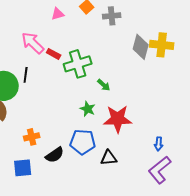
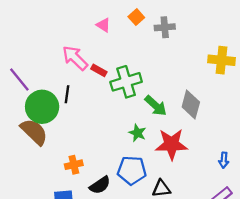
pink triangle: (58, 14) -> (103, 25), turned 48
gray diamond: (141, 47) -> (191, 104), moved
green arrow: (104, 85) -> (156, 106), size x1.5
blue arrow: (159, 144) -> (224, 160), moved

